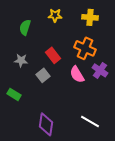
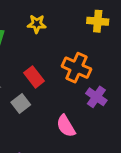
yellow cross: (90, 17) -> (98, 21), moved
pink semicircle: (77, 74) -> (66, 126), moved

